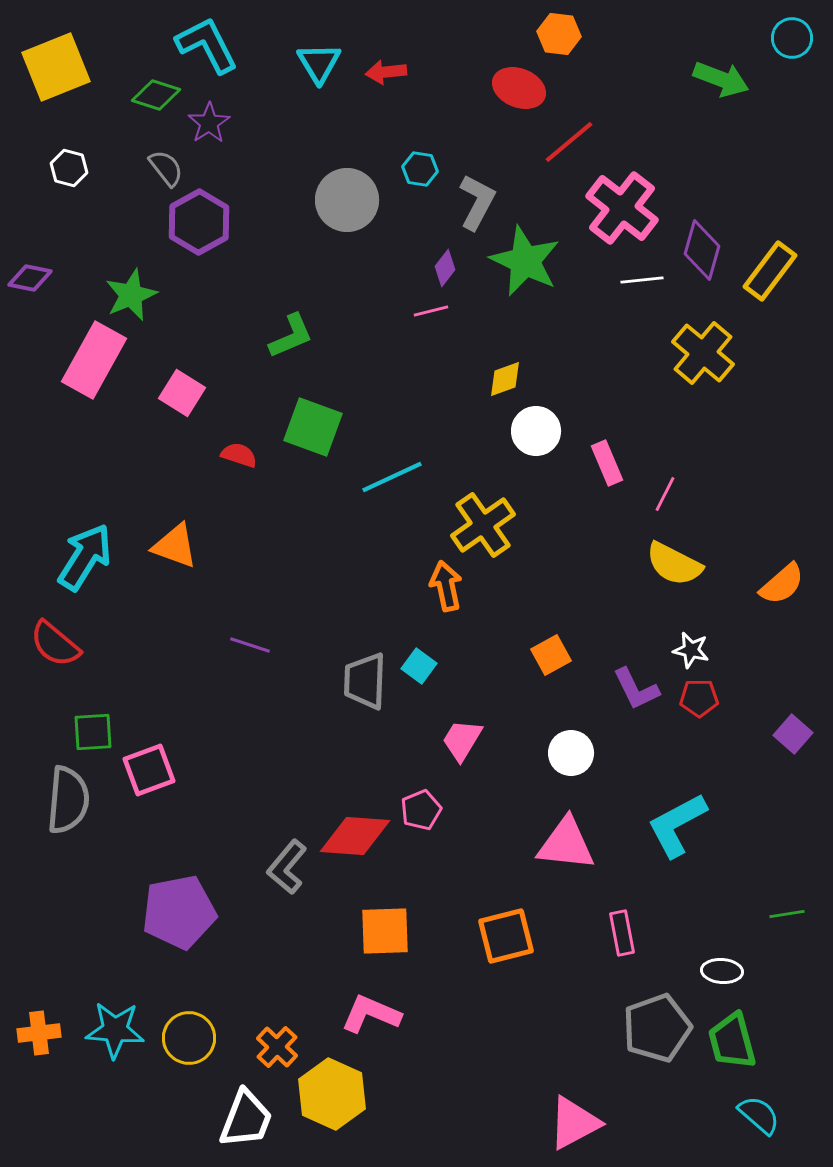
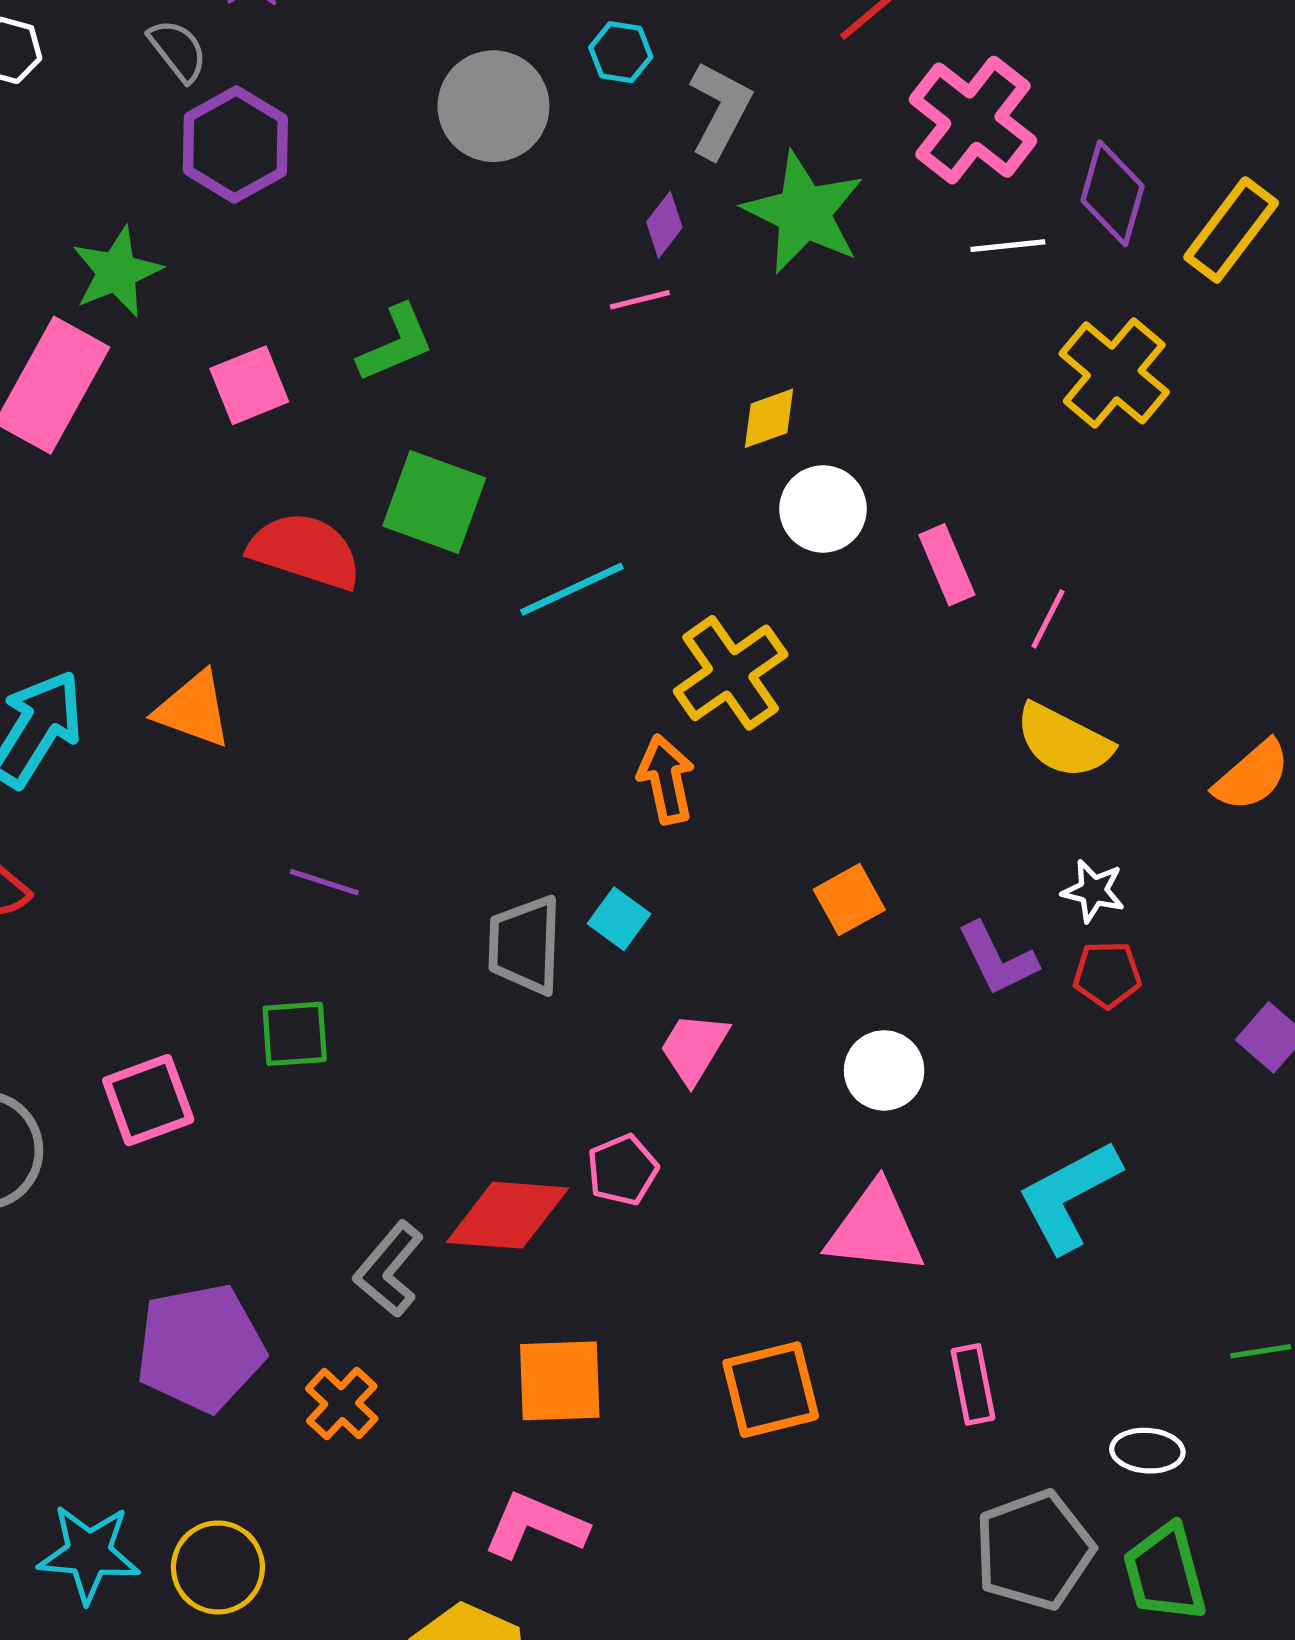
pink square: (182, 393) -> (249, 385), moved, turned 36
red semicircle: (239, 455) -> (305, 551), size x1.8
green square: (93, 732) -> (295, 1034), moved
orange cross: (277, 1047) -> (342, 1404), moved

